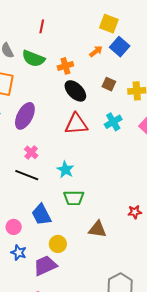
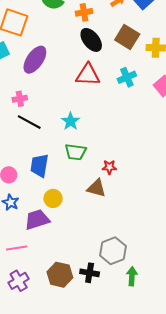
brown square: (109, 84) -> (127, 37), size x1.6
pink cross: (31, 152) -> (20, 99), moved, turned 32
red star: (135, 212) -> (109, 167), moved
blue trapezoid: (41, 215) -> (39, 166), turned 30

